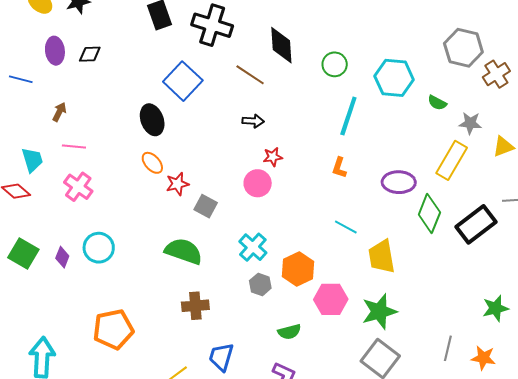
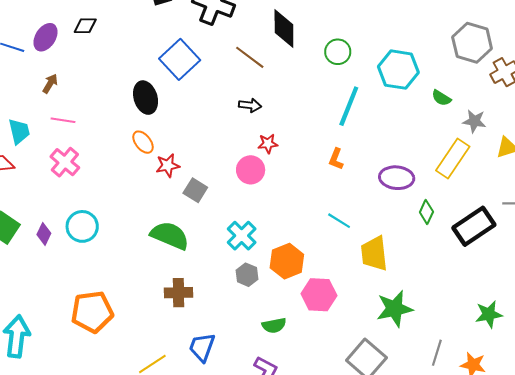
purple ellipse: (55, 51) -> (45, 37), moved, turned 36
green diamond: (429, 213) -> (426, 212), size x0.6
green star: (379, 311) -> (395, 309), moved

